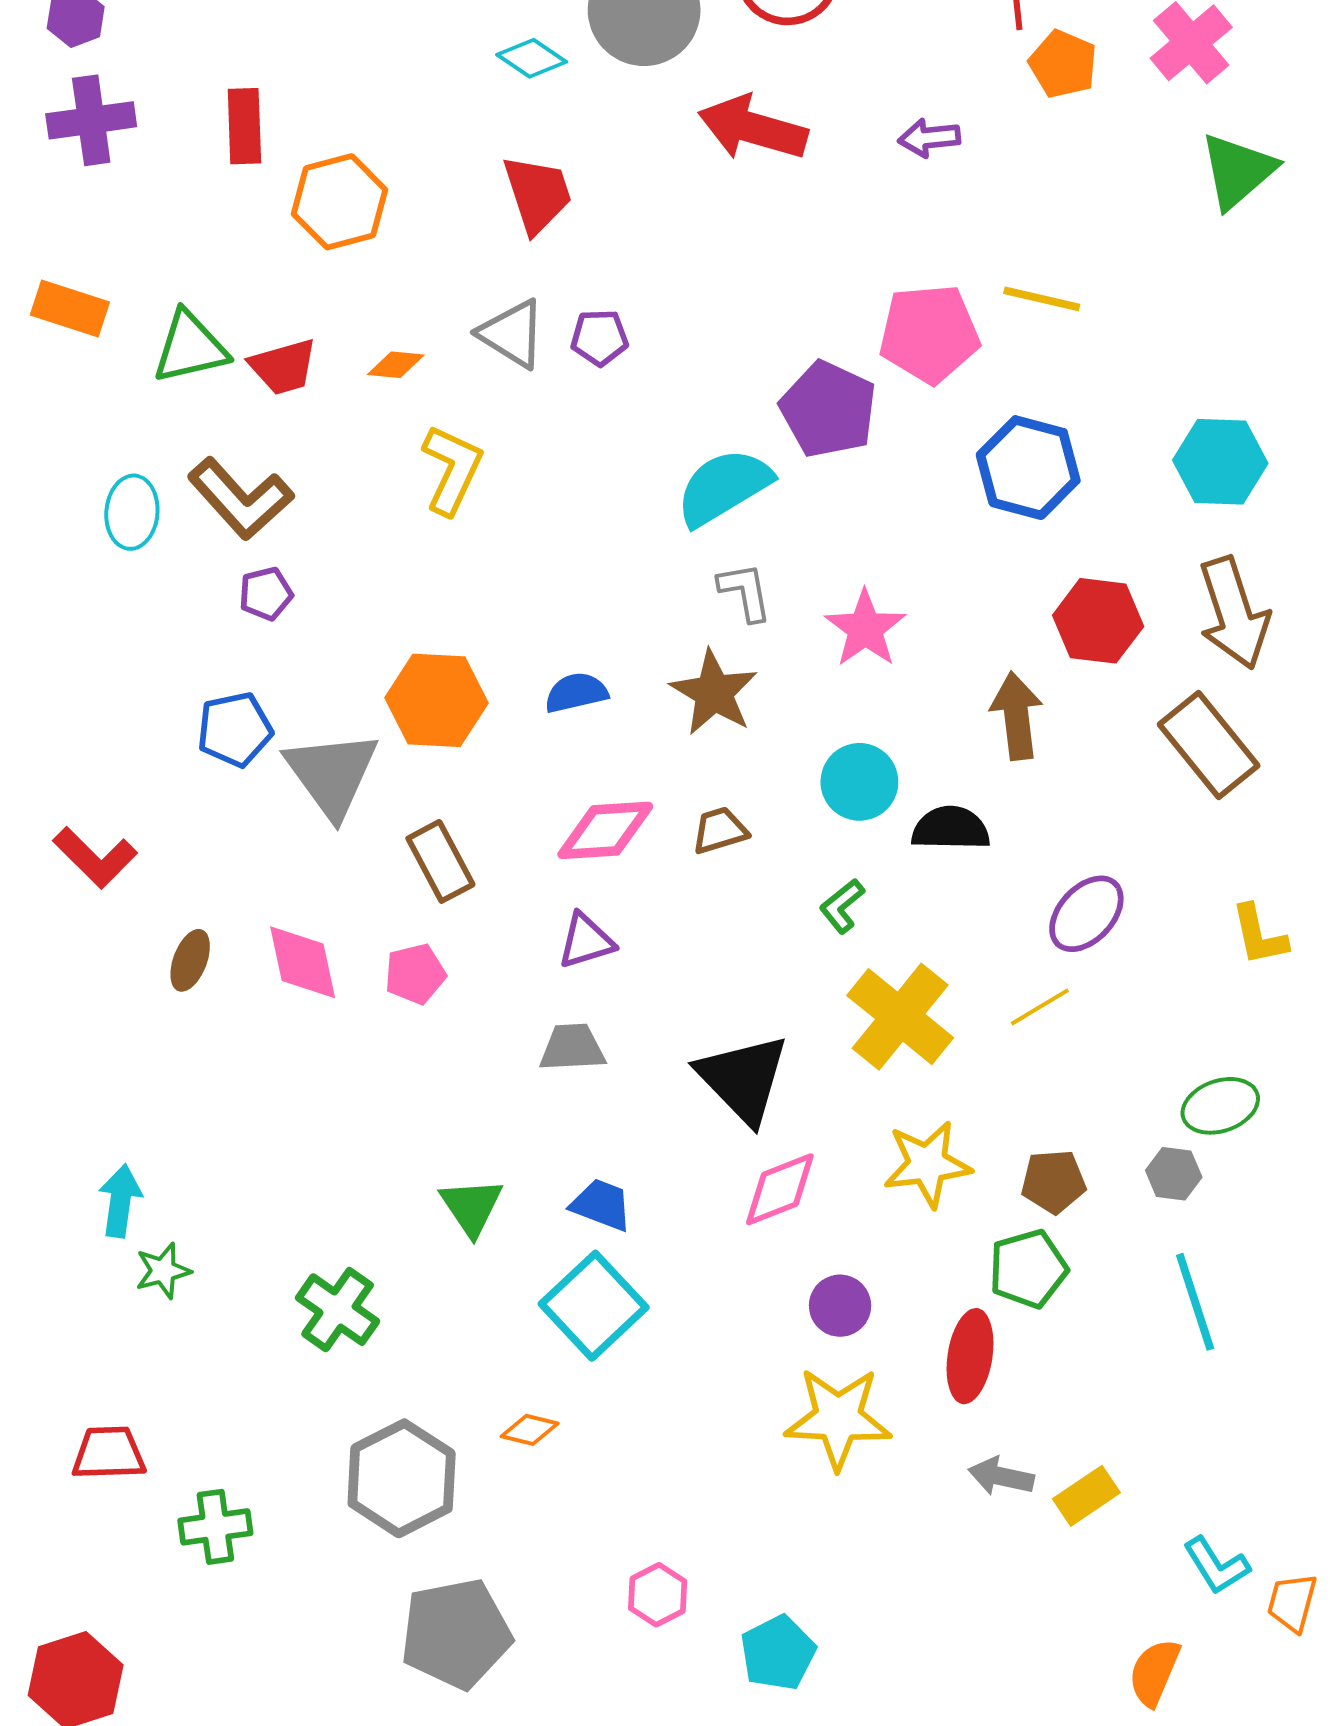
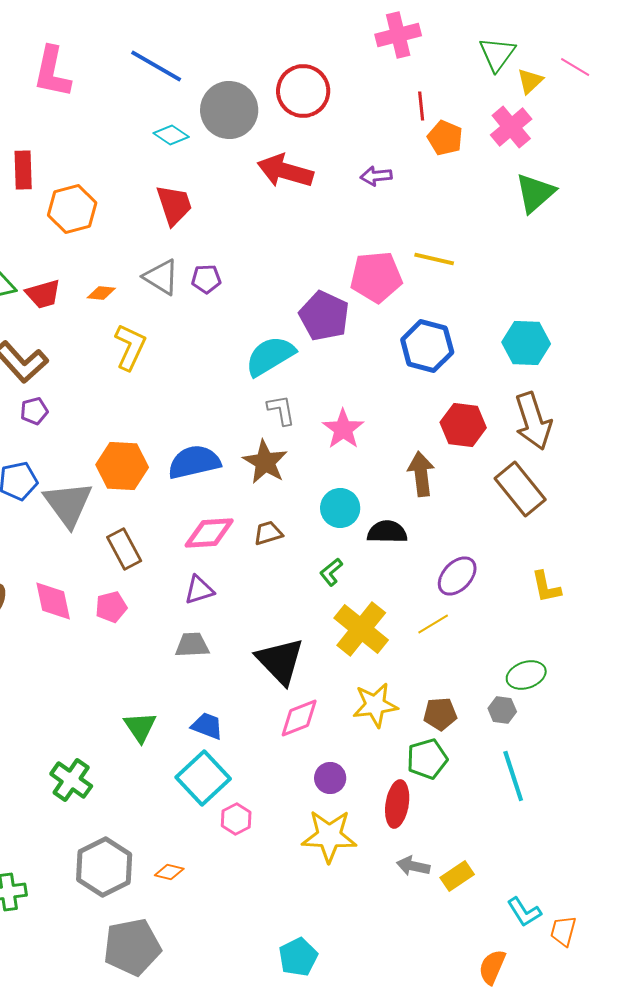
blue semicircle: (576, 693) -> (194, 462), size x1.6
orange diamond: (530, 1430) -> (169, 872), moved
pink hexagon: (658, 1595) -> (236, 819), moved

